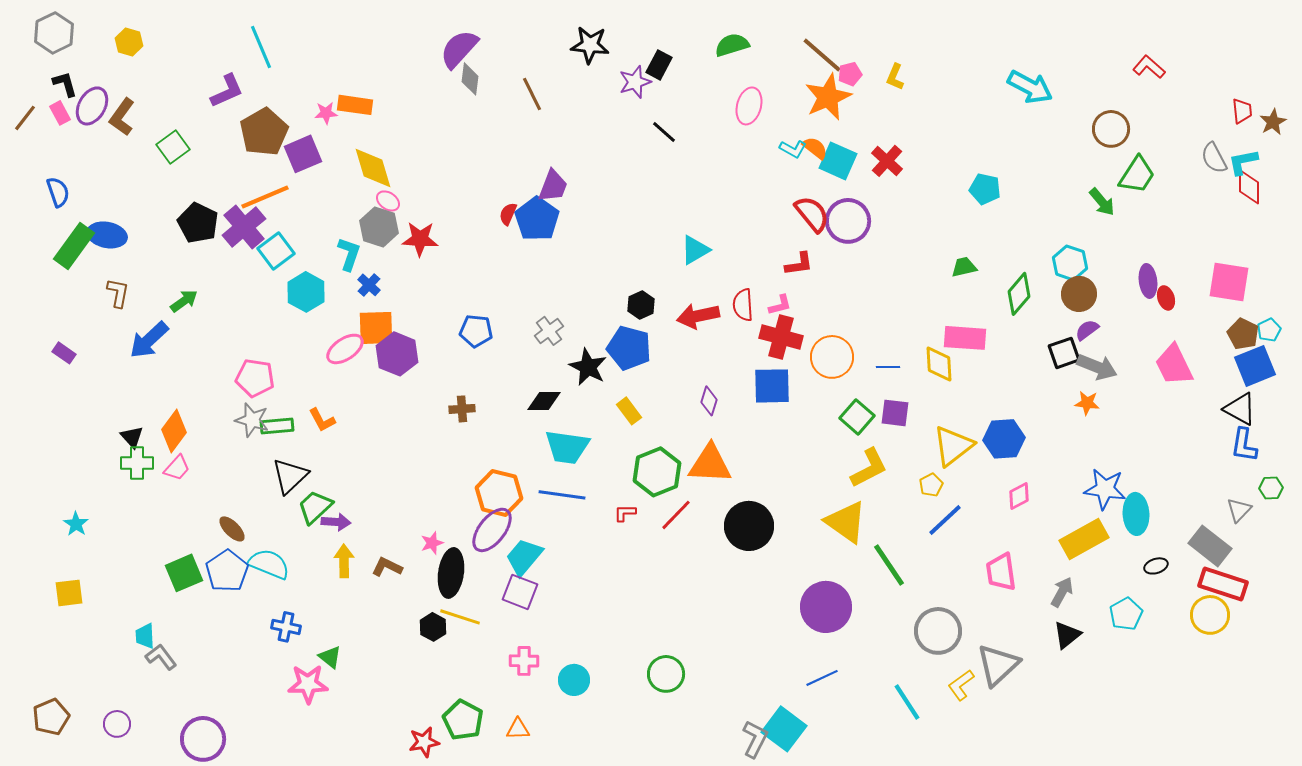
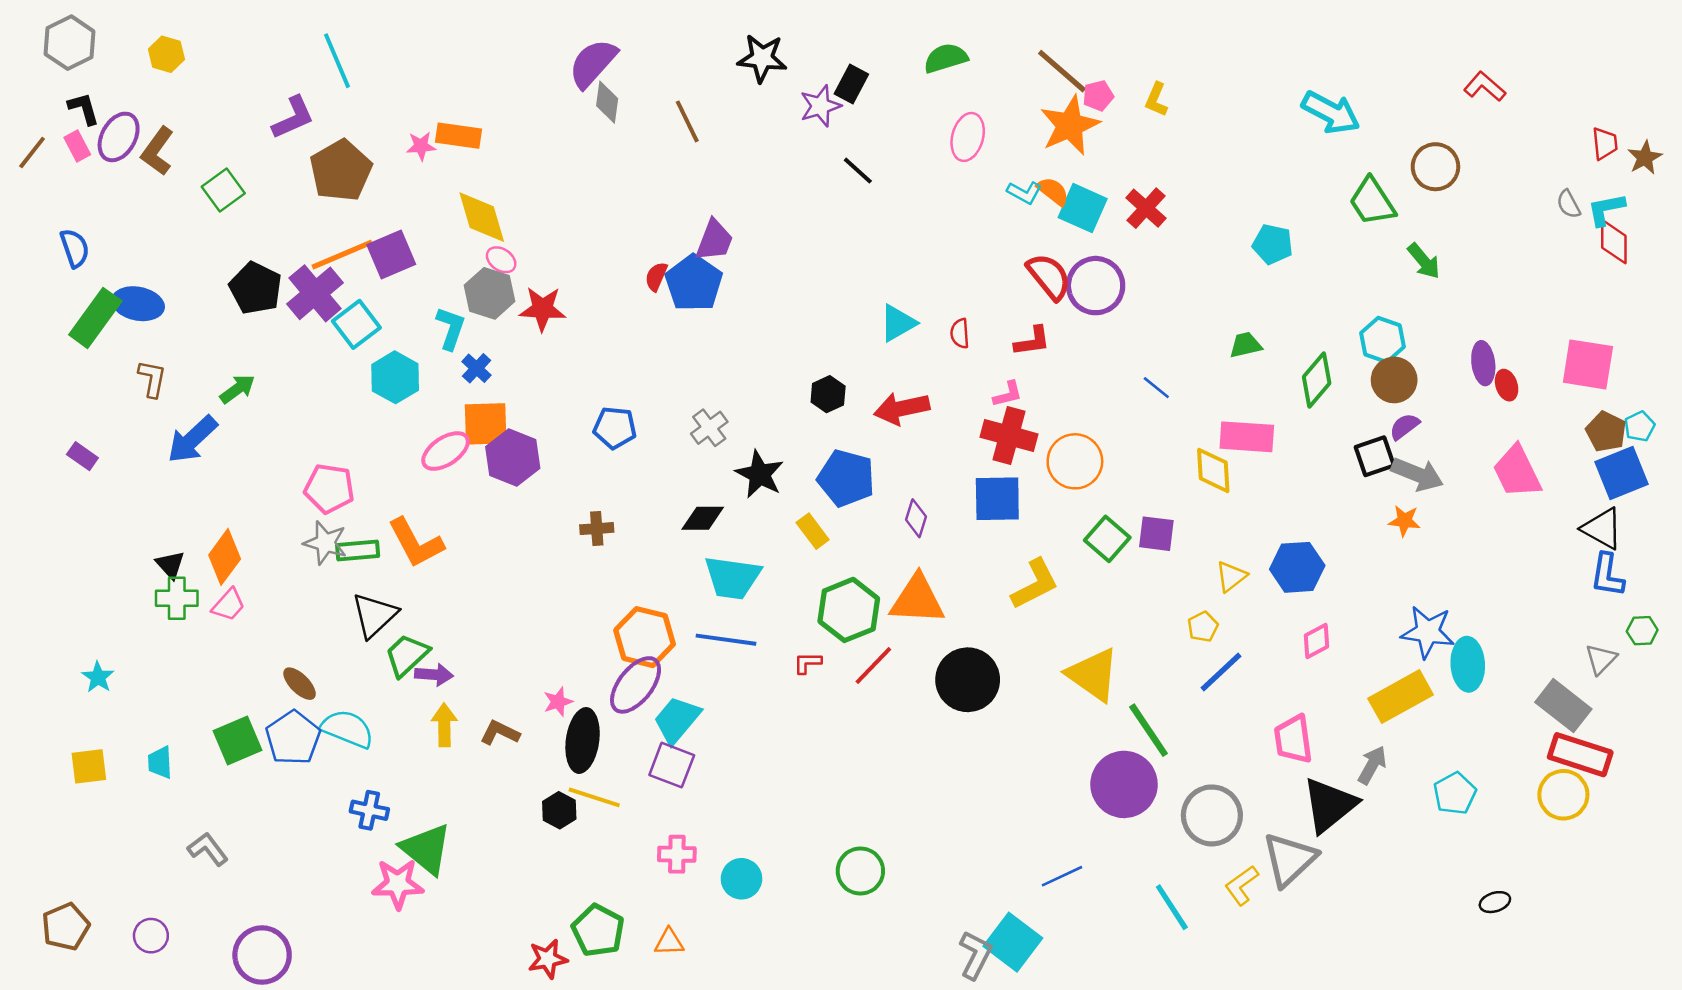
purple square: (303, 154) -> (391, 255), moved
gray semicircle: (1214, 158) -> (1569, 204), size x0.7
green trapezoid: (1137, 175) -> (1372, 202), moved, turned 114
red semicircle: (743, 305) -> (960, 333), moved, size x0.7
blue pentagon: (629, 348) -> (846, 478), moved
blue line: (888, 367) -> (1156, 388), moved, turned 40
orange L-shape: (322, 420) -> (416, 543), size x1.6
yellow triangle: (953, 446) -> (1231, 576), size x0.6
yellow L-shape: (869, 468) -> (1035, 584), moved
black ellipse: (1156, 566) -> (1495, 902), moved
purple circle: (826, 607) -> (1124, 784), moved
black triangle: (1067, 635) -> (1329, 805), moved, size x1.6
cyan trapezoid: (145, 636) -> (160, 762), moved
green triangle: (330, 657) -> (426, 849), size x1.8

